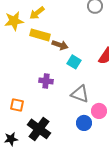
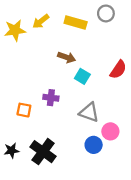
yellow rectangle: (40, 35) -> (76, 22), moved
orange square: (17, 105) -> (24, 110), moved
black star: (11, 139) -> (12, 150), moved

